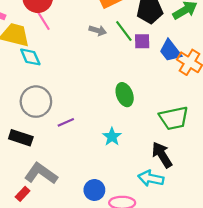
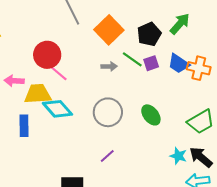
cyan diamond: (30, 57) -> (58, 109), size x1.4
gray circle: (36, 102) -> (108, 112), moved
cyan star: (112, 137) -> (178, 156), moved

